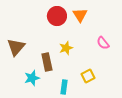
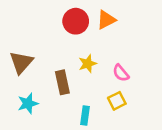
orange triangle: (80, 15) -> (106, 20), turned 35
pink semicircle: (103, 43) -> (121, 73), moved
cyan star: (32, 78) -> (28, 103), moved

